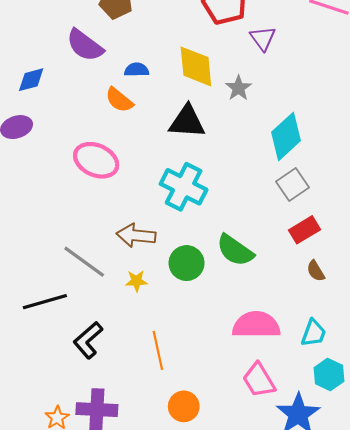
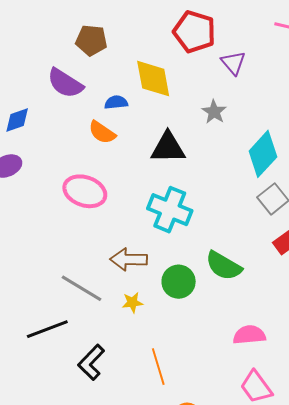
yellow diamond: (196, 66) -> (153, 79), moved
pink semicircle: (256, 325) -> (249, 335), size x0.7

